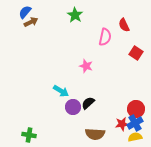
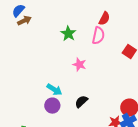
green star: (75, 15) -> (68, 34), moved
red semicircle: (124, 25) -> (104, 19), moved, turned -128
purple circle: (73, 107) -> (52, 106), moved

